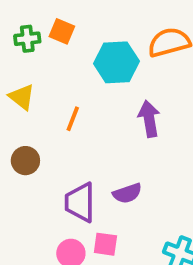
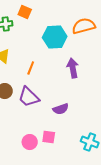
orange square: (62, 31) -> (25, 12), moved
purple trapezoid: (80, 202) -> (29, 97), moved, turned -45

